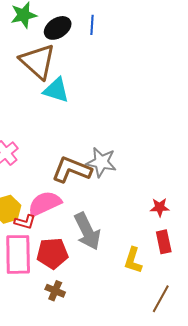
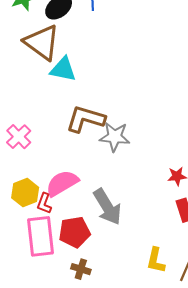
brown L-shape: (72, 170) -> (86, 119), moved
red L-shape: (25, 222) -> (44, 203), turned 100
yellow L-shape: (133, 260) -> (156, 260), moved

